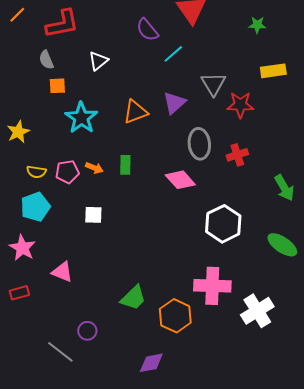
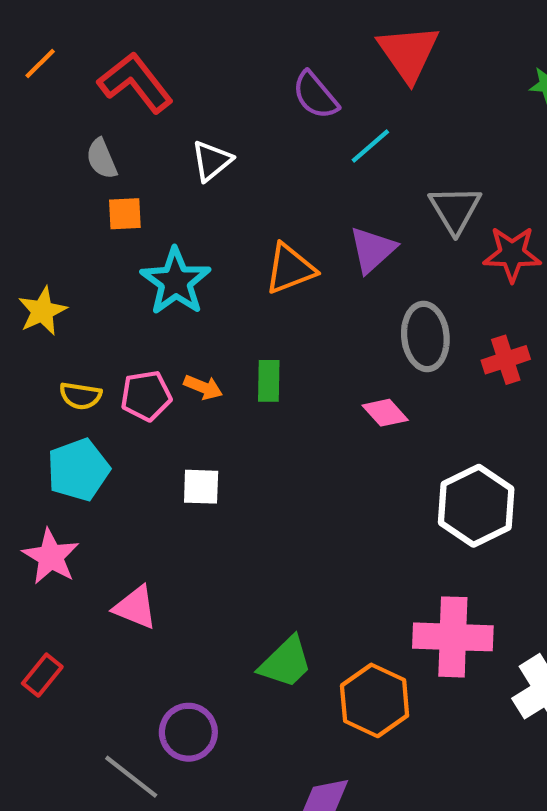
red L-shape: (62, 24) -> (135, 83), turned -117
pink diamond: (180, 180) -> (385, 413), size x0.7
red rectangle: (19, 293) -> (42, 675), moved, turned -36
purple circle: (87, 331) -> (188, 732), size x1.4

